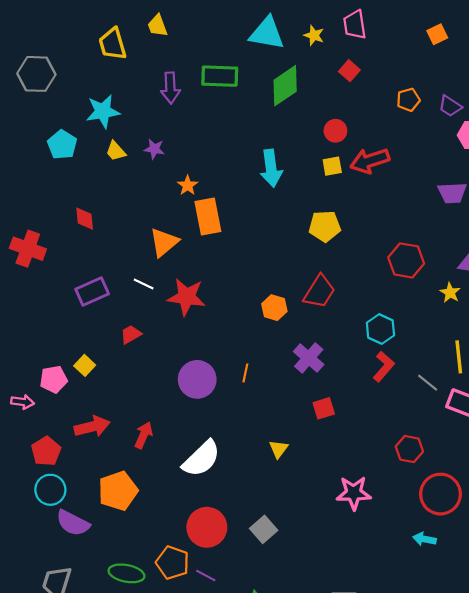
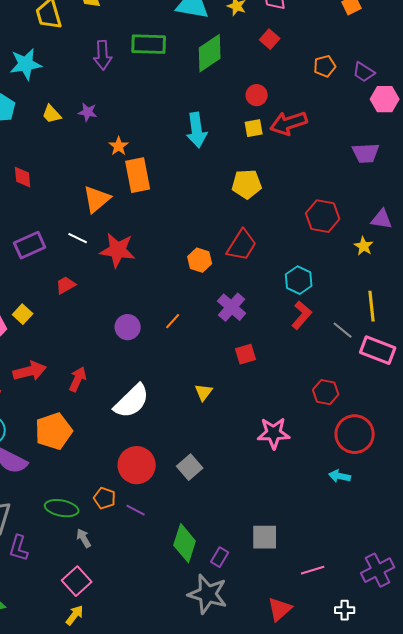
cyan star: (103, 111) -> (26, 64), moved
orange line: (245, 373) -> (173, 321), turned 30
purple circle: (197, 379) -> (128, 327), size x0.7
orange pentagon: (173, 563) -> (105, 498), size x0.7

